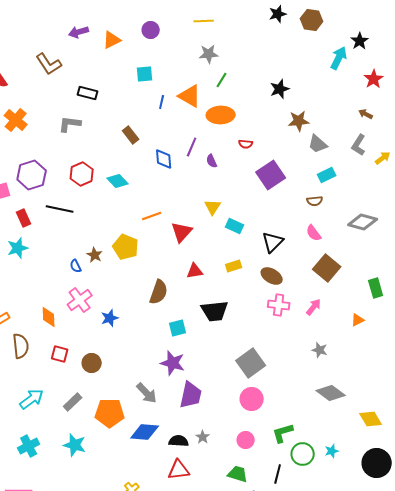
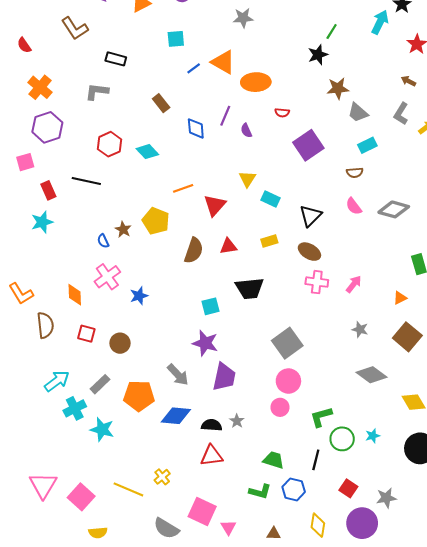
green line: (222, 80) -> (332, 32), moved
blue line: (162, 102) -> (194, 68), turned 40
purple hexagon: (32, 175) -> (47, 127), moved
gray diamond: (363, 222) -> (394, 209), moved
brown square: (327, 268) -> (407, 337), moved
brown semicircle: (159, 292) -> (194, 250), moved
pink circle: (246, 440) -> (280, 407), moved
cyan cross: (29, 446) -> (75, 408), moved

